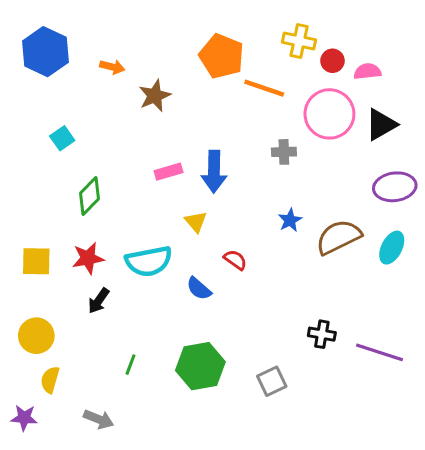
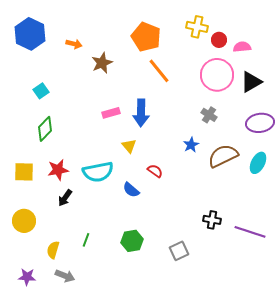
orange line: (264, 88) -> (159, 71), moved, turned 32
gray cross: (284, 152) -> (209, 115), moved, turned 35
green diamond: (89, 196) -> (45, 129), moved
green hexagon: (200, 366) -> (132, 241), size x0.7
yellow semicircle: (50, 380) -> (53, 250), moved
purple star: (24, 418) -> (27, 277), moved

